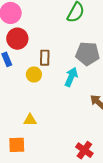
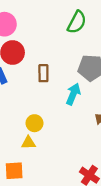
yellow circle: (34, 75) -> (34, 123), moved

